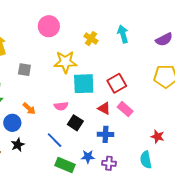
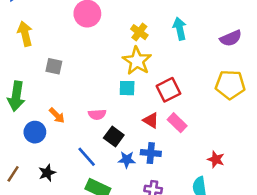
yellow star: (65, 62) -> (137, 61), moved, turned 30
cyan square: (84, 84) -> (127, 88), size x0.6
black star: (18, 145) -> (47, 173), moved
blue star: (88, 157) -> (127, 160), moved

